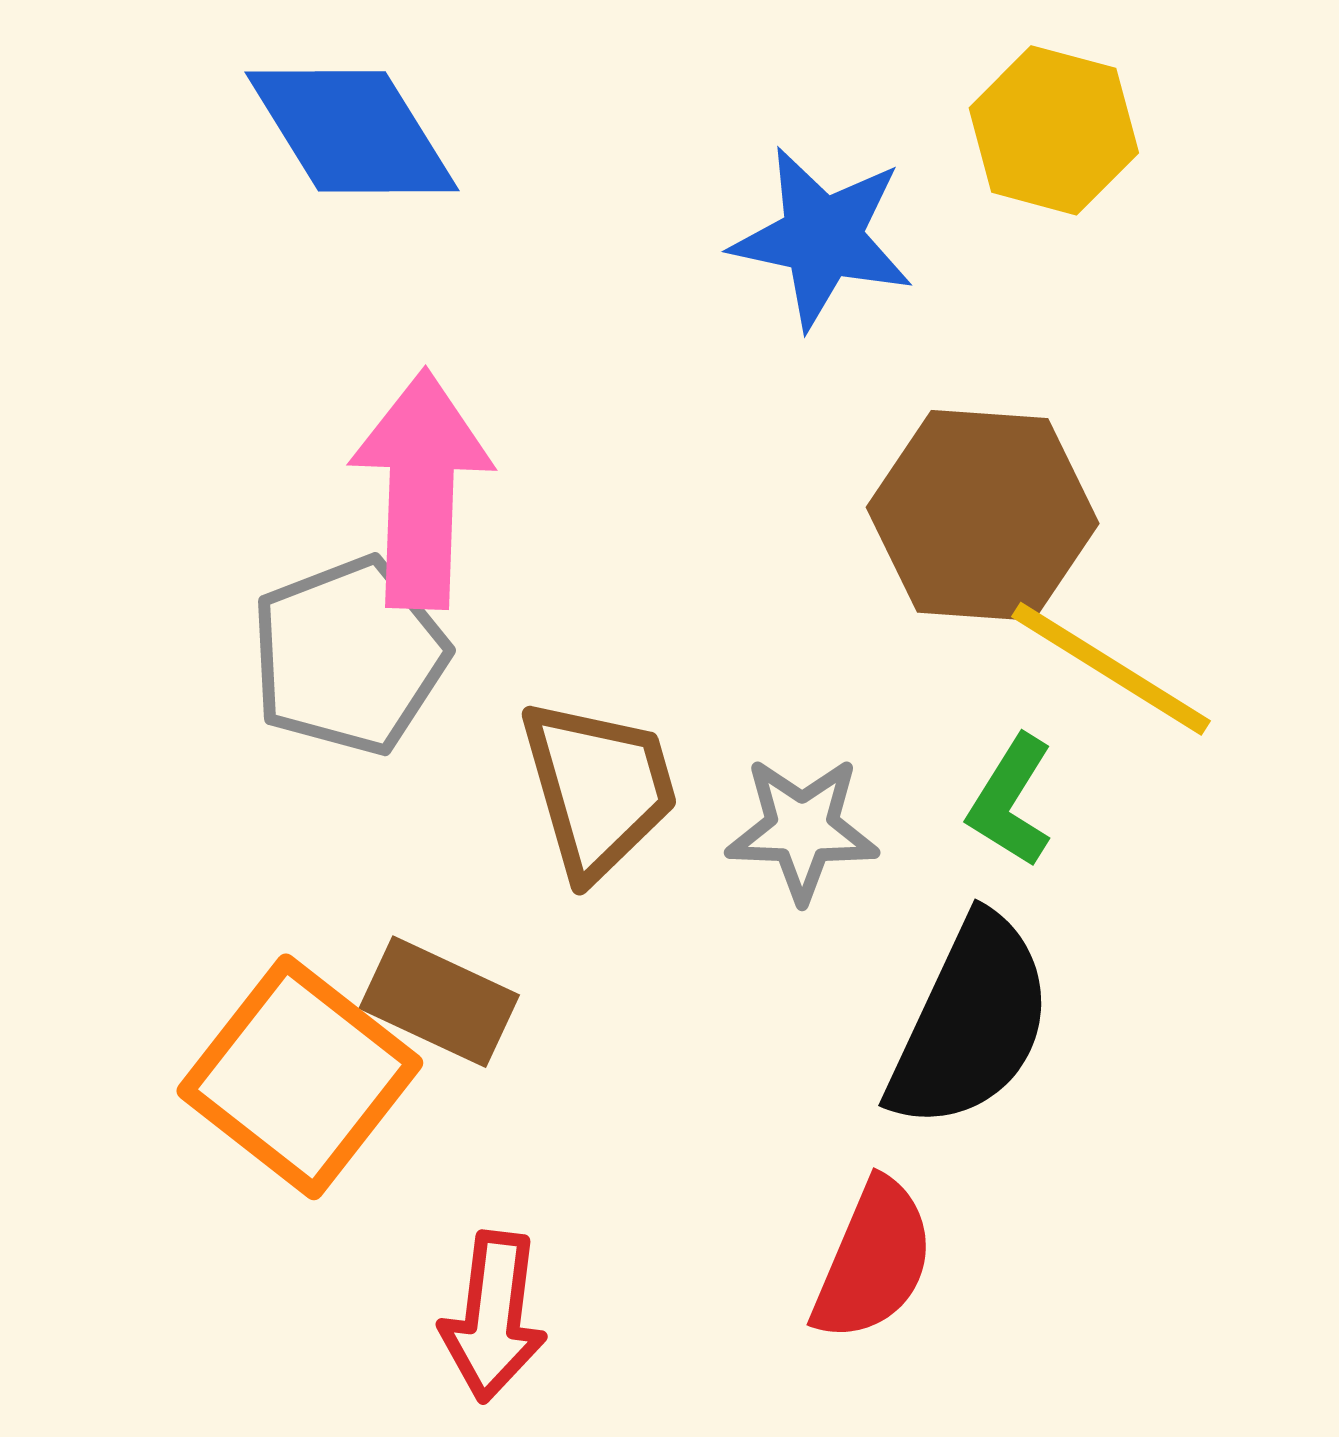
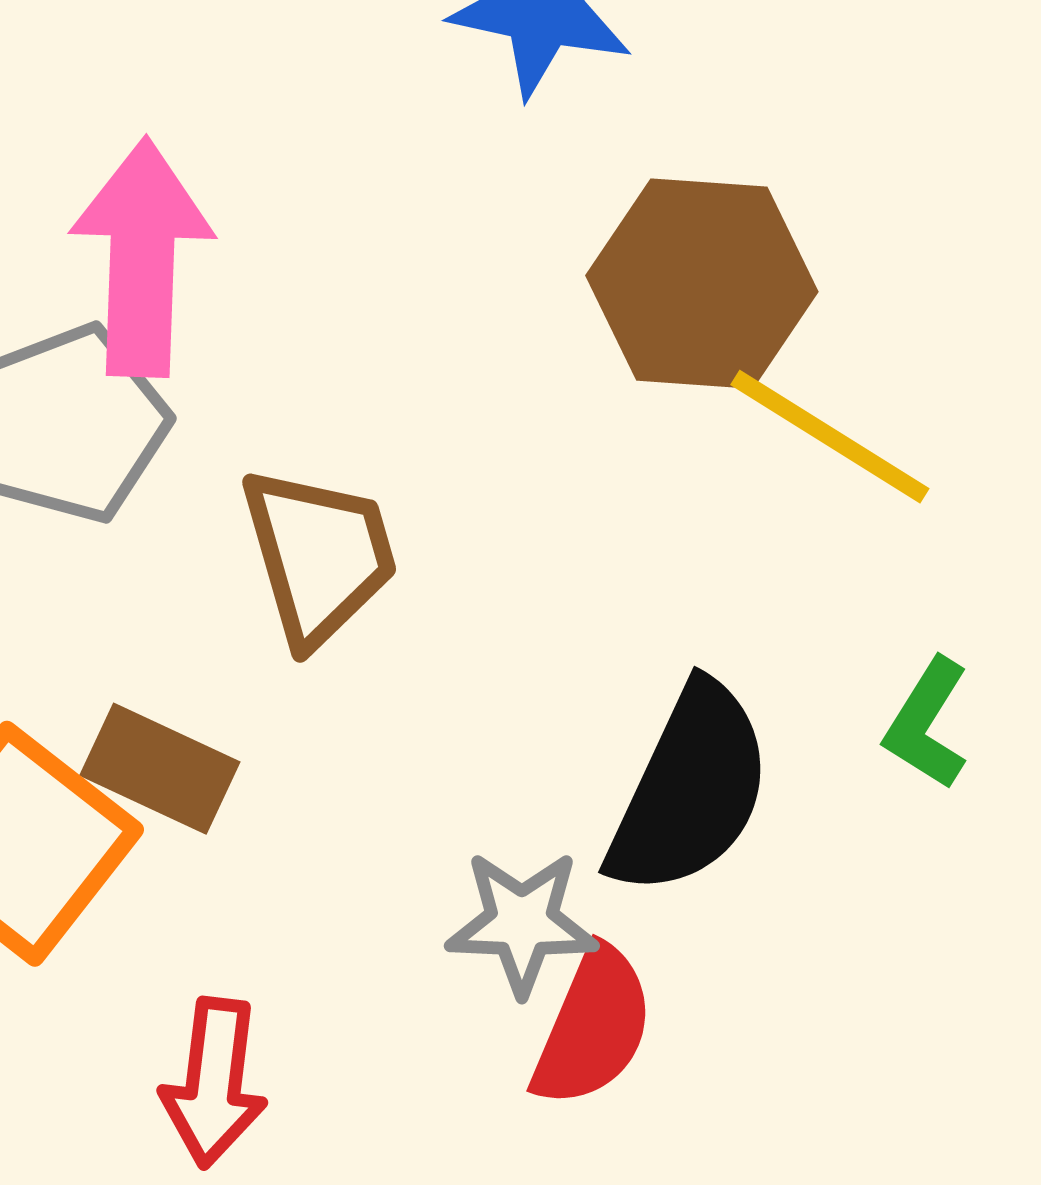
green L-shape: (1011, 801) -> (927, 724), moved
gray star: (802, 829) -> (522, 923), moved

